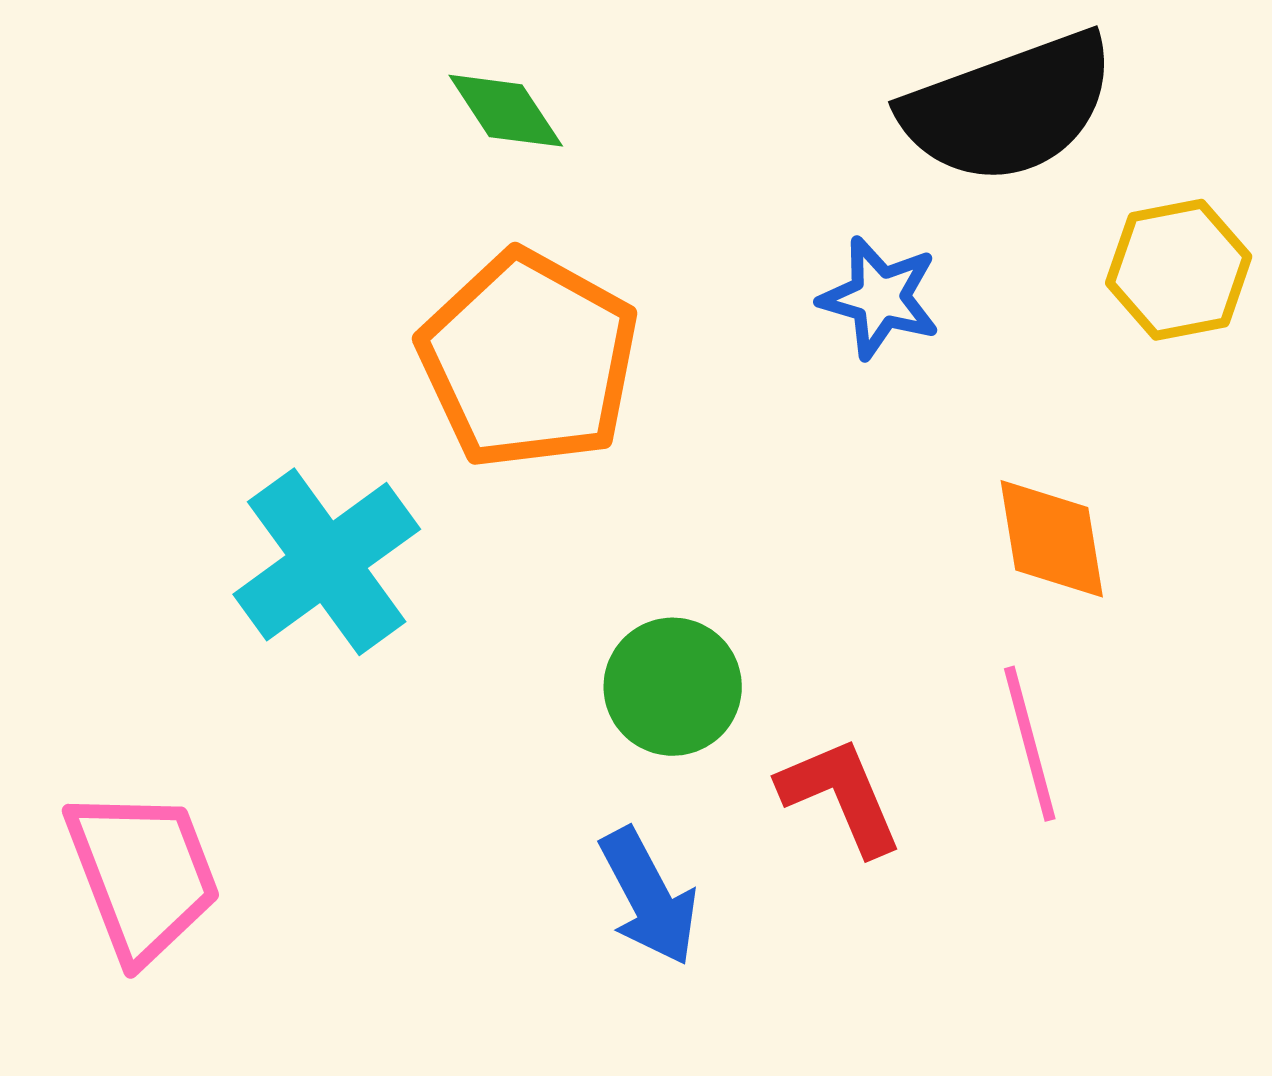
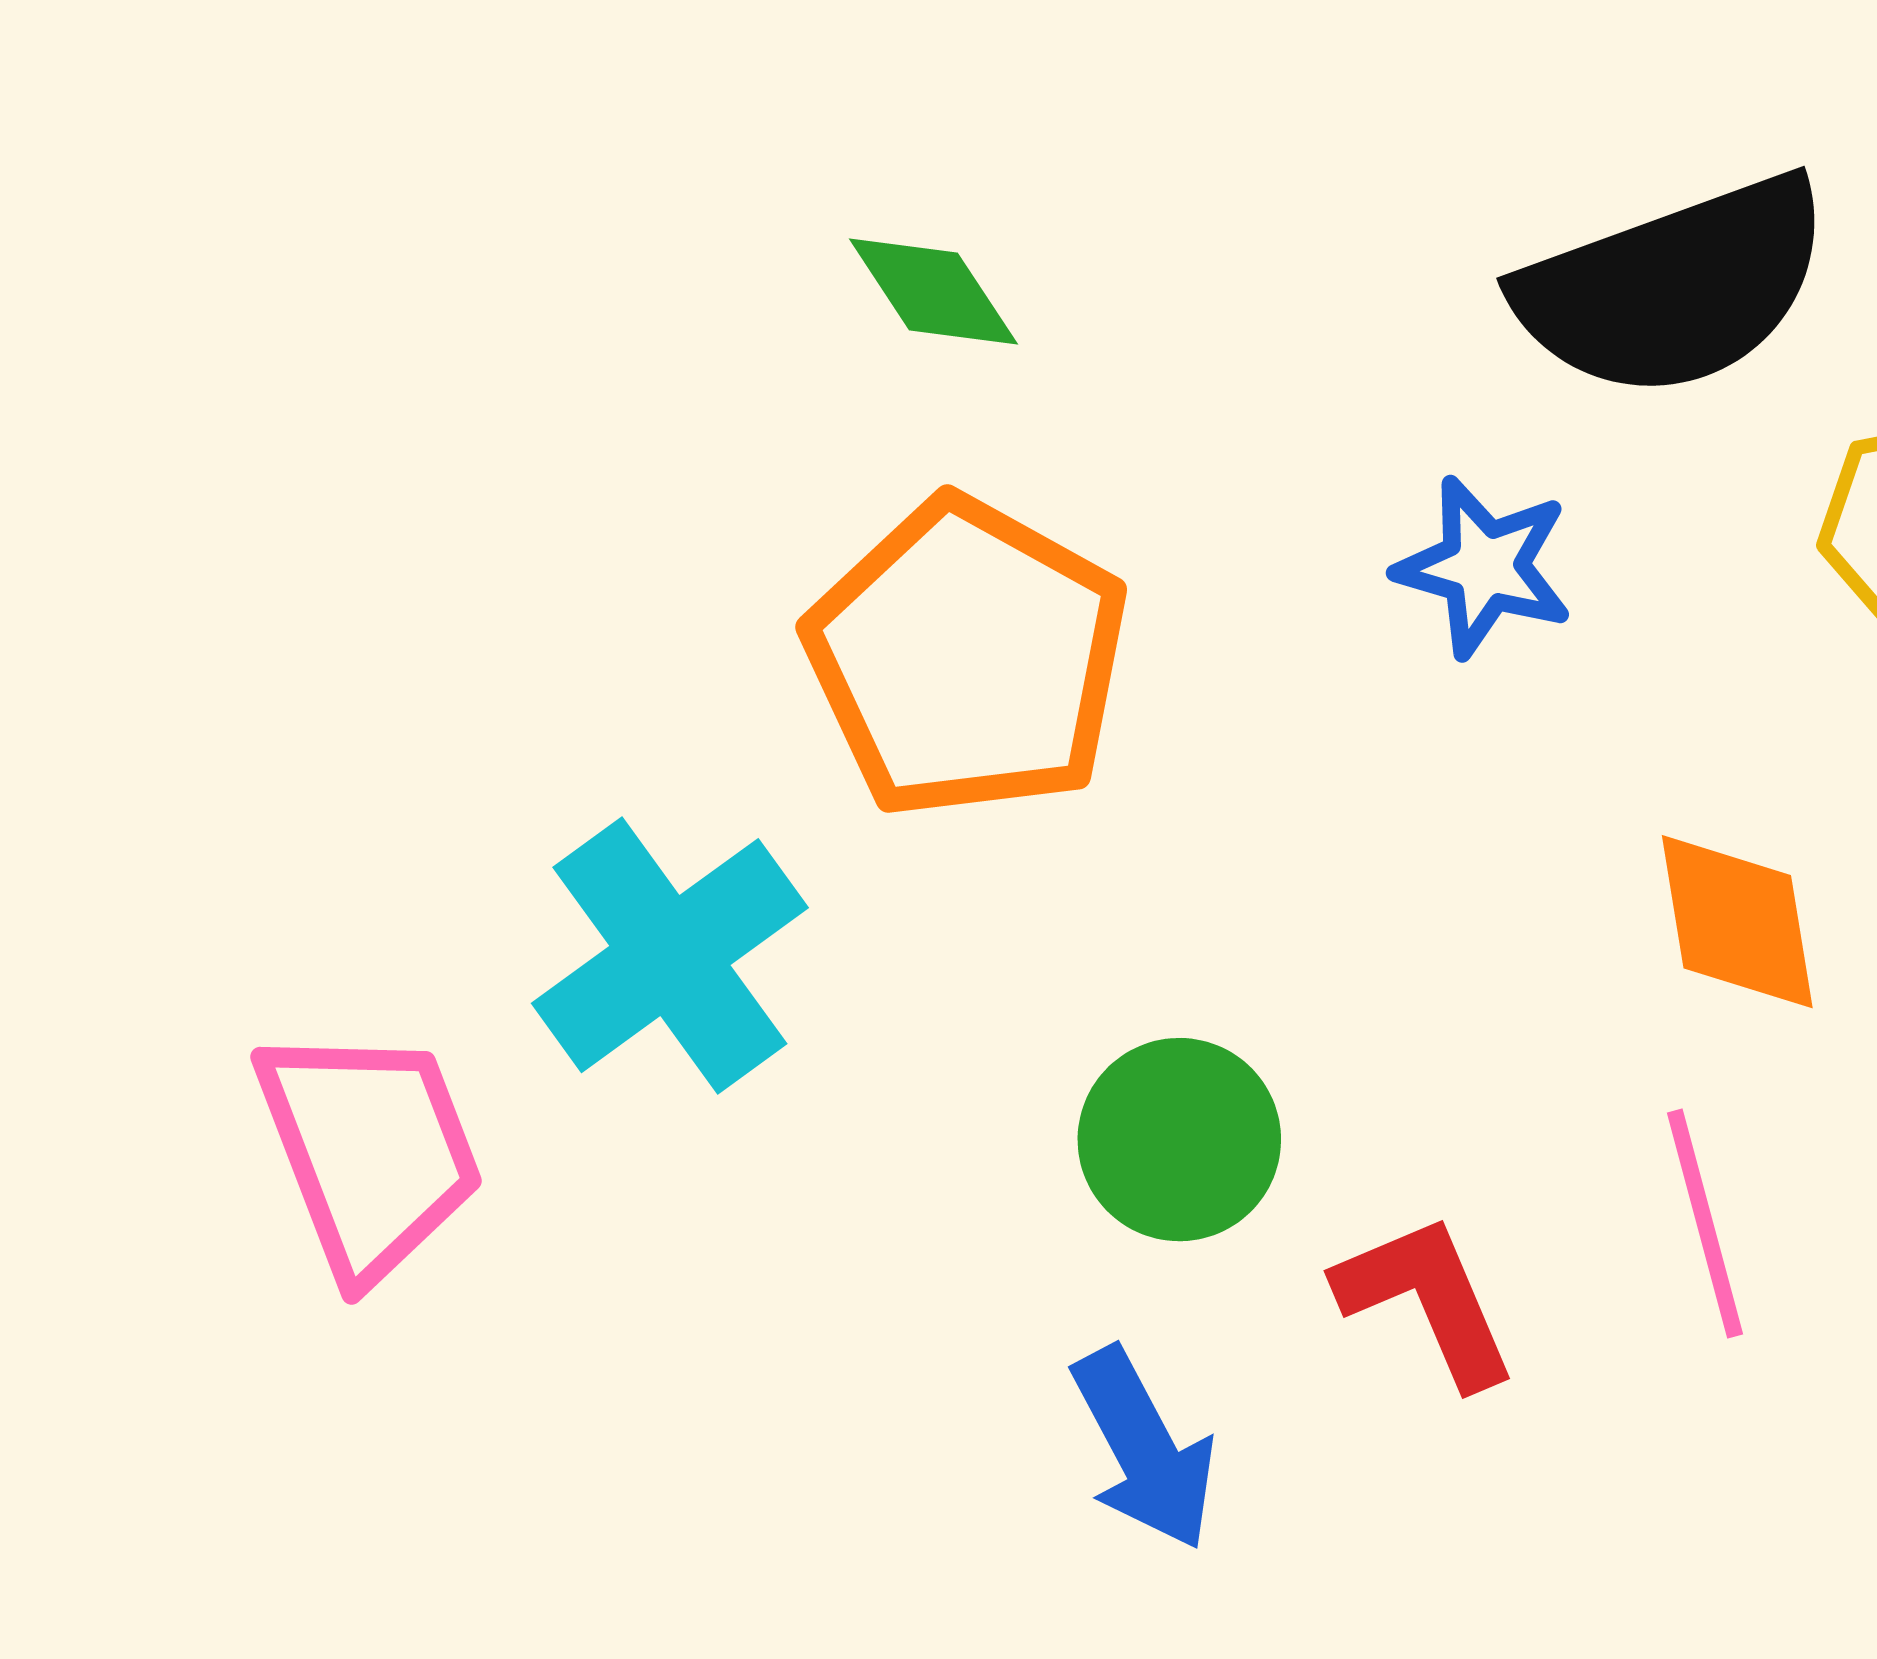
pink trapezoid: (143, 875) -> (370, 1151), moved

